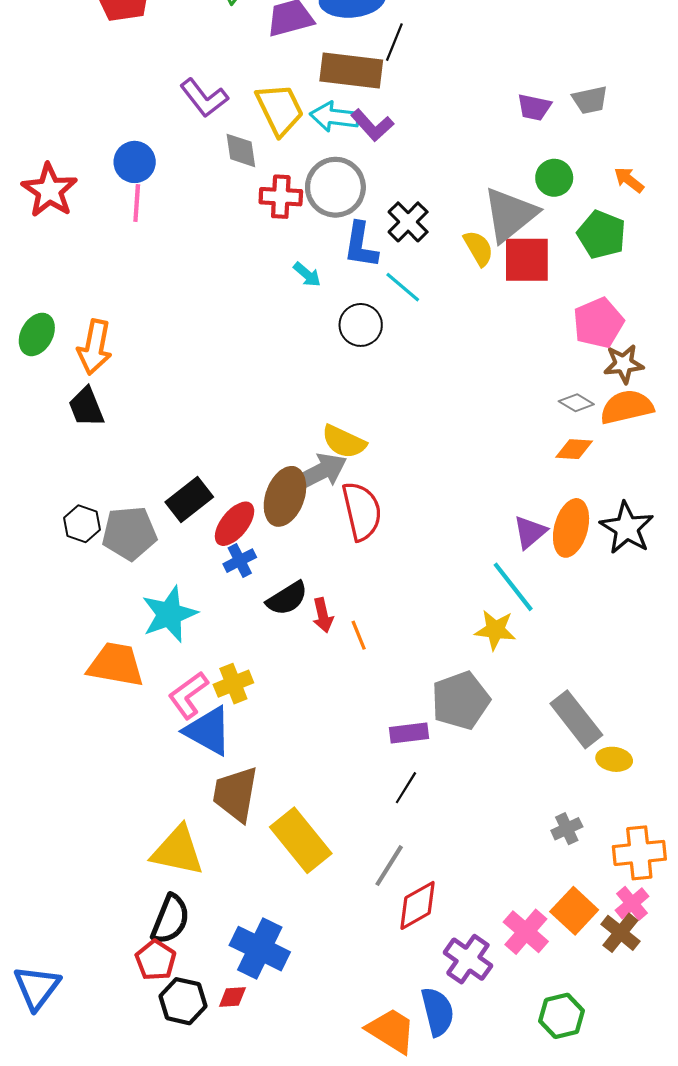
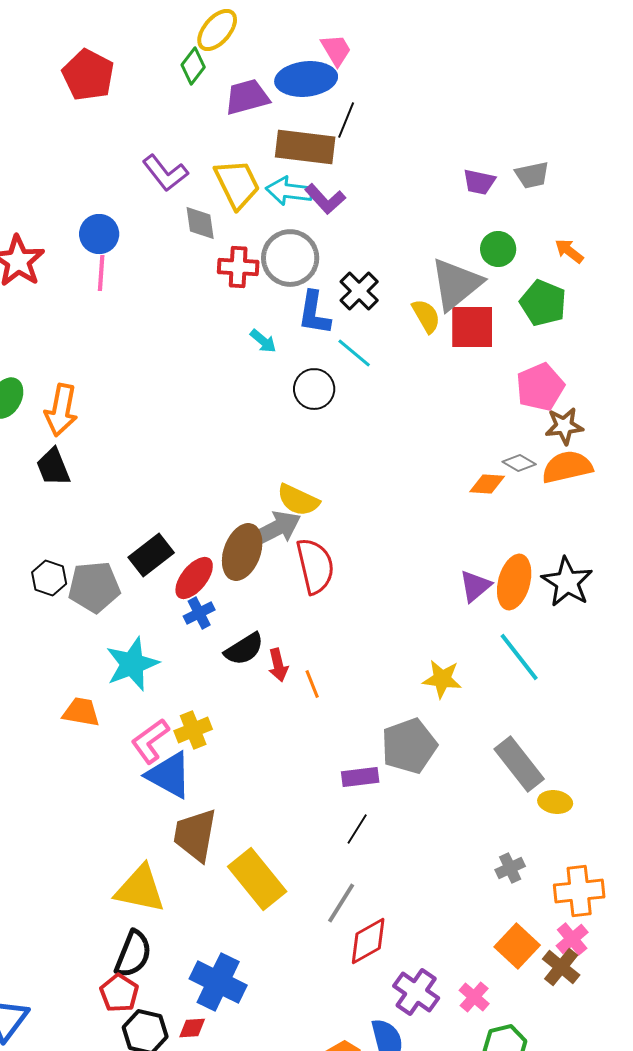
orange diamond: (574, 449) -> (487, 484), moved
cyan line: (513, 587) -> (519, 657), moved
orange trapezoid: (116, 665) -> (81, 712), size x0.7
pink cross: (526, 932) -> (474, 997), moved, size x0.7

